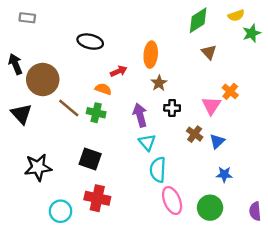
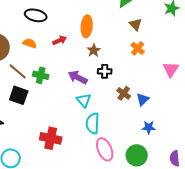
orange semicircle: (103, 89) -> (30, 43), moved
orange cross: (230, 91) -> (138, 48), moved
pink triangle: (211, 106) -> (171, 69), moved
purple arrow: (140, 115) -> (78, 77), turned -48
black square: (90, 159) -> (19, 95), moved
red cross: (97, 198) -> (51, 138), moved

